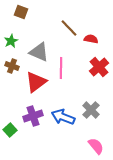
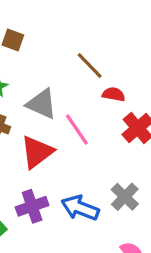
red semicircle: (91, 39) -> (114, 94), moved
pink line: (61, 68) -> (77, 130), turned -35

